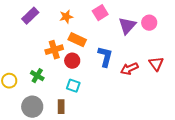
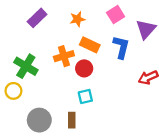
blue L-shape: (105, 57) -> (121, 47), moved
green cross: (37, 76) -> (26, 66), moved, size x1.5
cyan square: (73, 86) -> (85, 97), turned -32

